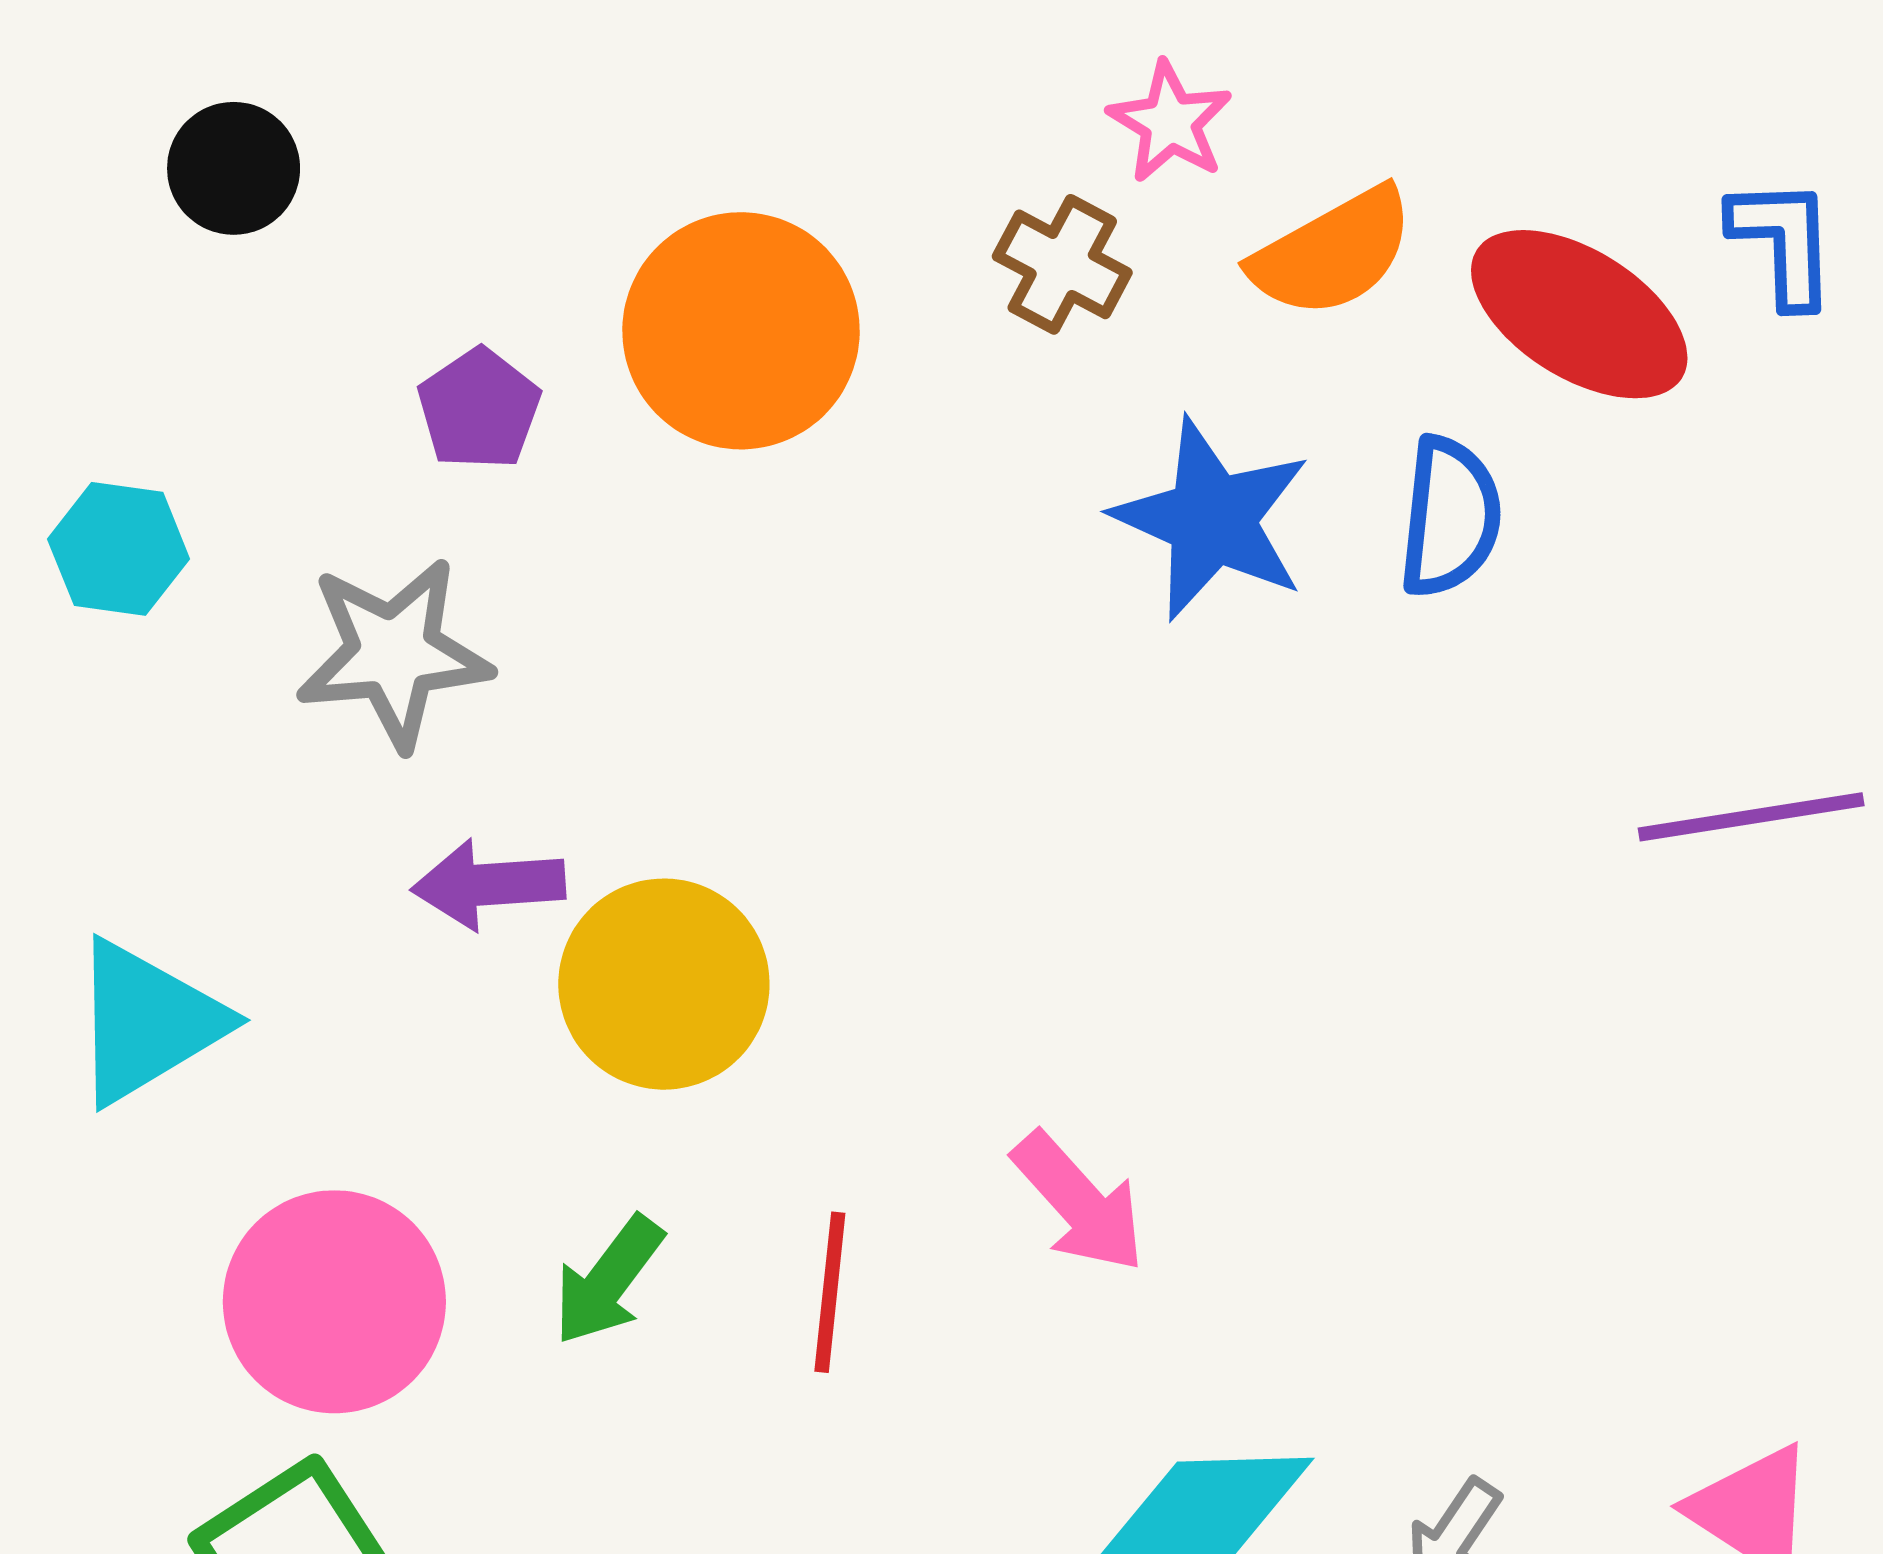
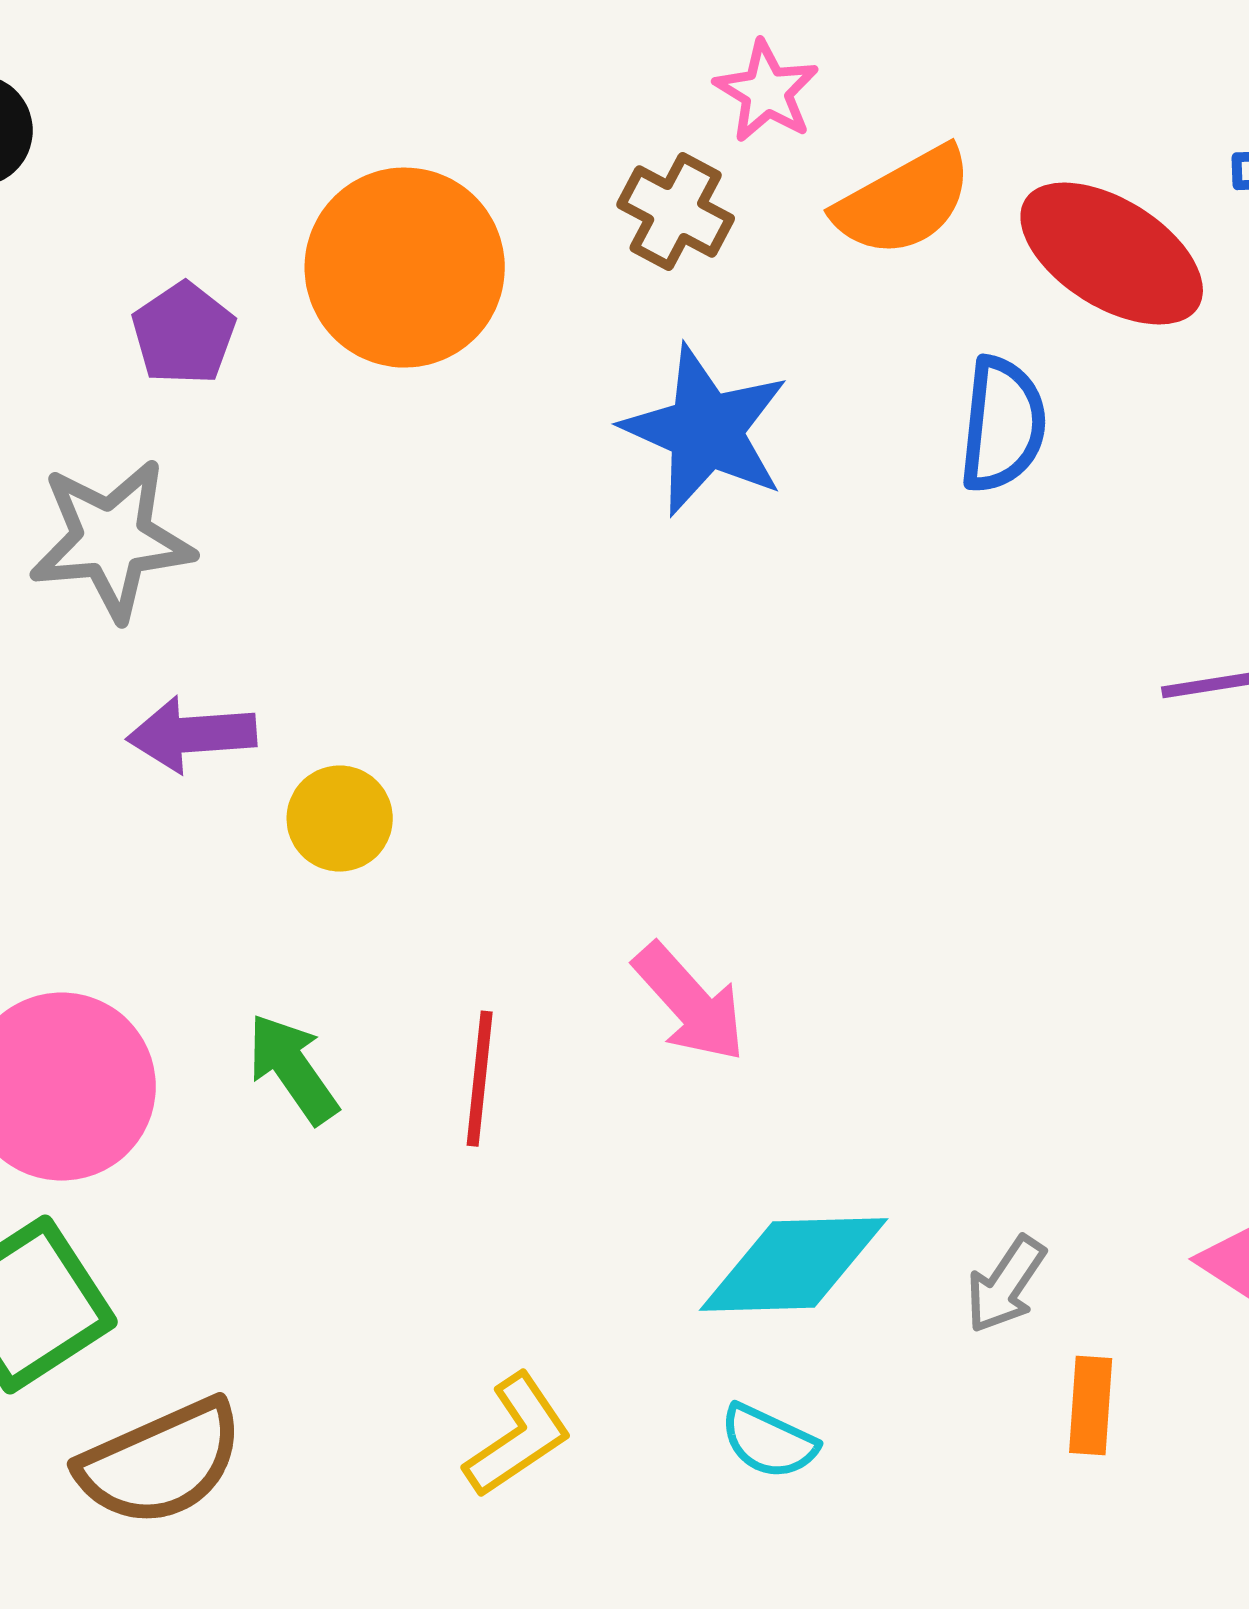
blue star: (1212, 519) -> (706, 431), moved
yellow circle: (664, 984) -> (340, 819), size x0.6
green arrow: (608, 1280) -> (293, 1069), turned 108

